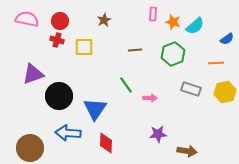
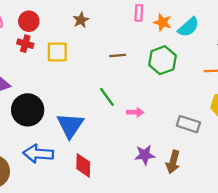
gray rectangle: (191, 89) -> (188, 124), moved
brown arrow: (187, 151) -> (173, 162), moved, turned 96

